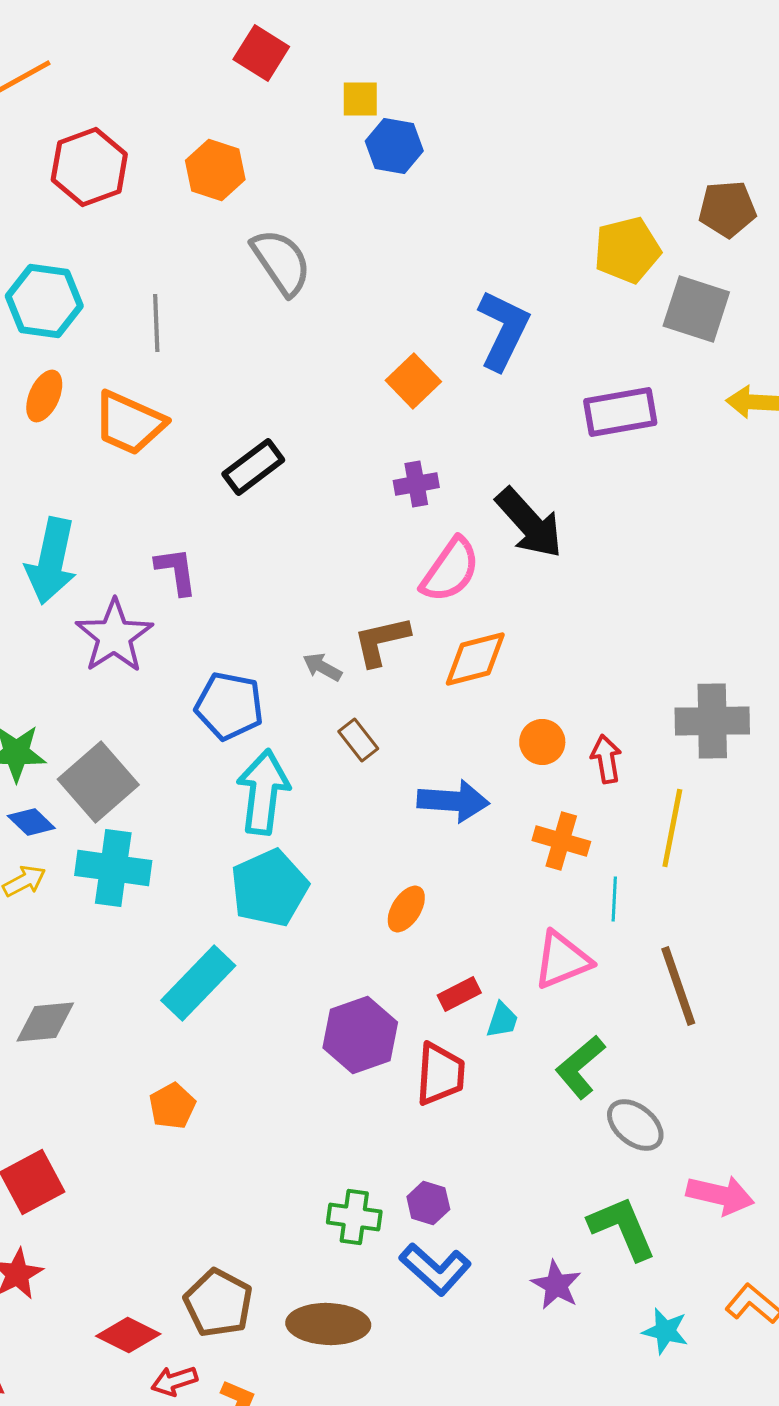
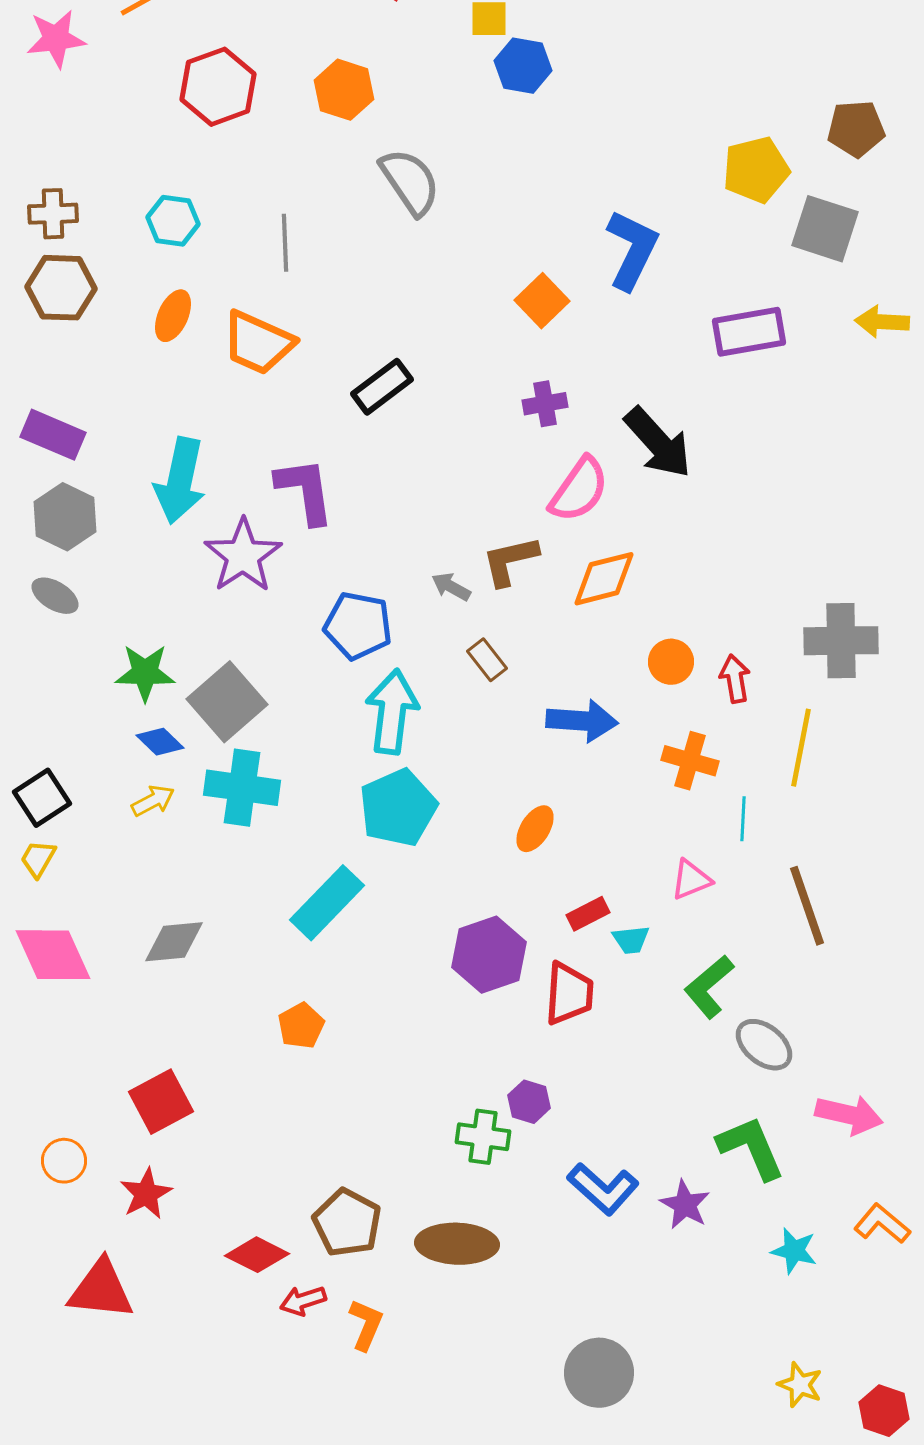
cyan hexagon: (44, 301) -> (173, 221), size x0.7
purple L-shape: (176, 571) -> (305, 491), size x1.4
pink triangle: (562, 960) -> (691, 880), size x0.7
cyan trapezoid: (502, 1020) -> (631, 940), turned 66
purple hexagon: (428, 1203) -> (529, 1102), moved
blue L-shape: (435, 1269) -> (603, 1189), moved

